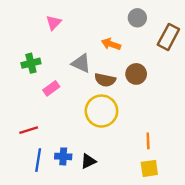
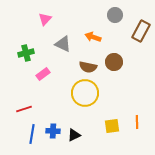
gray triangle: (81, 63) -> (63, 44), moved
orange line: (148, 141) -> (137, 122), moved
yellow square: (149, 168) -> (112, 126), moved

